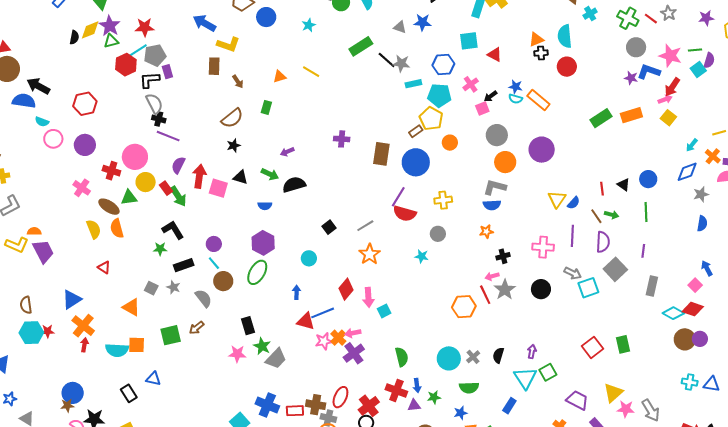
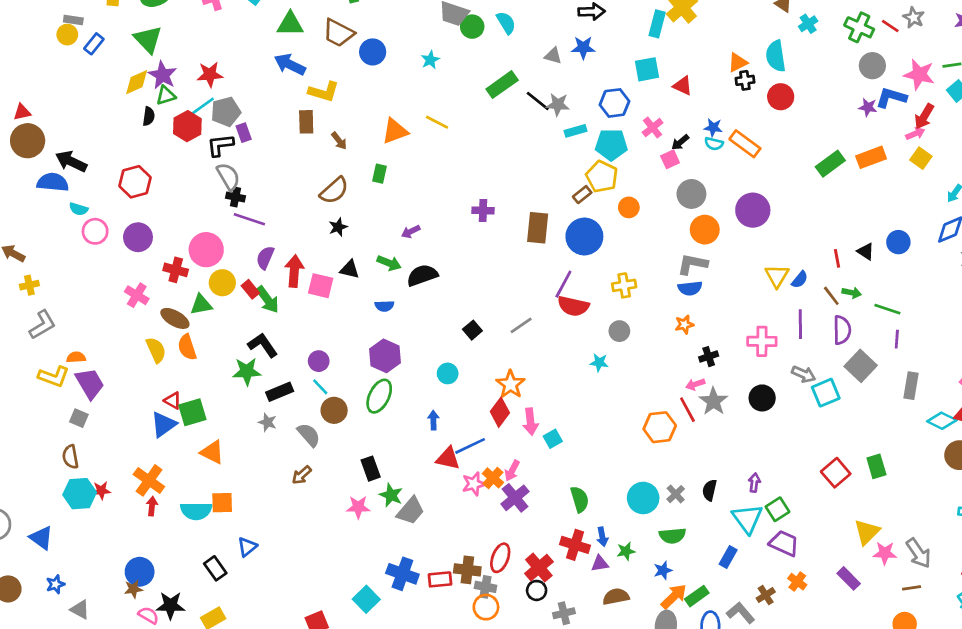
black semicircle: (74, 37) -> (149, 116), moved
orange triangle: (279, 77) -> (395, 131), size x1.5
green line: (646, 212) -> (887, 309), moved, turned -66
green star: (160, 249) -> (247, 371), size x1.5
orange star: (370, 254) -> (511, 384), moved
gray square: (151, 288) -> (79, 418), moved
blue triangle: (72, 299) -> (164, 424), moved
pink arrow: (353, 333) -> (512, 471), turned -49
green square: (171, 335) -> (192, 412), moved
blue triangle: (153, 379) -> (247, 547), turned -49
purple trapezoid: (577, 400) -> (784, 543), moved

